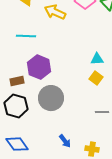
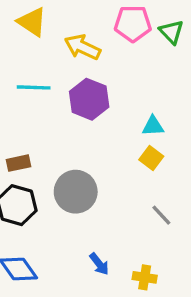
purple hexagon: (39, 67) -> (89, 99), moved
gray line: (102, 112) -> (161, 215), turned 48

